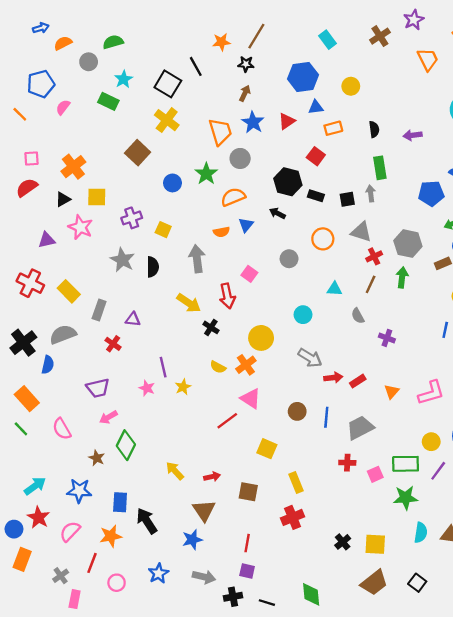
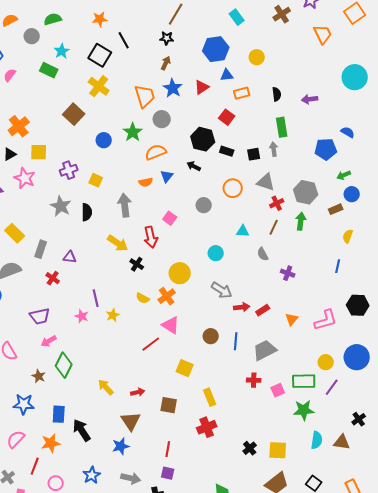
orange star: (221, 42) -> (100, 19), moved

